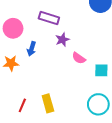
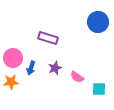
pink circle: (13, 28) -> (13, 58), moved
purple star: (62, 40) -> (55, 68), moved

